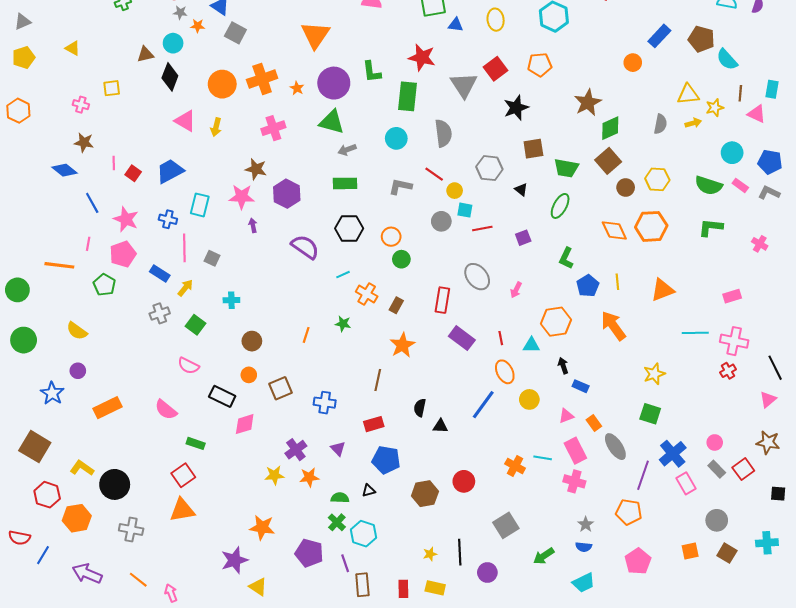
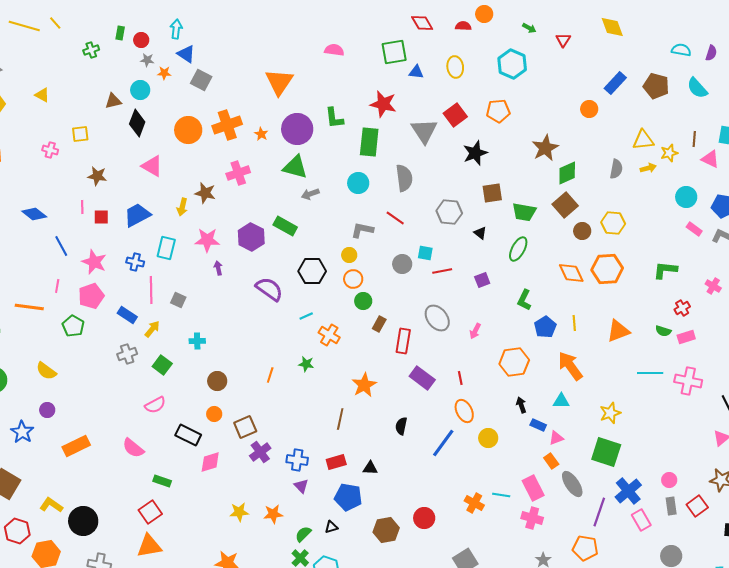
cyan semicircle: (727, 60) -> (697, 88), moved
yellow arrow: (216, 127) -> (182, 207), moved
brown star: (84, 142) -> (97, 176), moved
brown star: (256, 169) -> (205, 193), moved
red square: (133, 173) -> (101, 217), turned -35
green rectangle: (345, 183) -> (285, 226), moved, turned 30
green semicircle: (709, 185) -> (663, 331), moved, size x0.6
yellow circle: (455, 191) -> (349, 255), moved
brown rectangle: (396, 305) -> (379, 324), moved
cyan triangle: (531, 345) -> (561, 401), moved
pink semicircle: (188, 366) -> (155, 405), turned -55
red cross: (728, 371) -> (682, 308), moved
blue cross: (325, 403) -> (297, 460), moved
black semicircle: (420, 408) -> (401, 426), moved
green square: (650, 414) -> (606, 452), size x1.4
pink triangle: (566, 416) -> (556, 438), moved
black triangle: (440, 426) -> (370, 468), moved
purple cross: (296, 450) -> (260, 452), moved
gray rectangle: (717, 469) -> (671, 506), turned 36
green semicircle: (340, 498) -> (303, 534), turned -48

